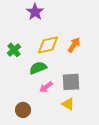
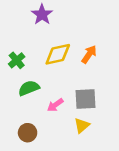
green semicircle: (38, 68) -> (29, 88), moved
yellow triangle: (68, 104) -> (82, 125), turned 48

